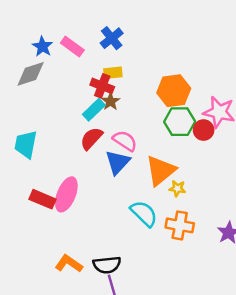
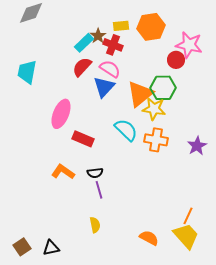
yellow rectangle: (113, 73) -> (121, 26), moved
red cross: (102, 86) -> (113, 45), moved
green hexagon: (180, 122) -> (163, 88), moved
yellow star: (177, 188) -> (154, 109), size x1.6
red rectangle: (43, 199) -> (83, 139), moved
black semicircle: (107, 265) -> (95, 173), size x0.7

